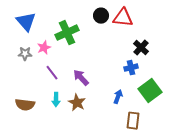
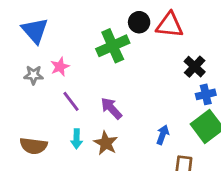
green cross: (67, 33) -> (113, 46), moved
blue cross: (131, 68) -> (206, 94), moved

